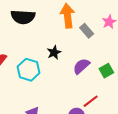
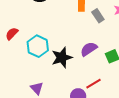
black star: (54, 52) -> (62, 58), moved, size x1.5

